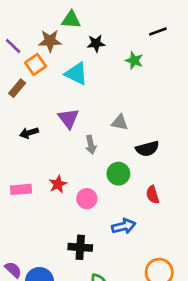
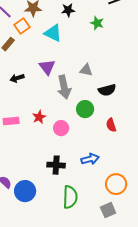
gray arrow: (91, 145) -> (64, 87), size x1.6
blue arrow: (124, 226) -> (90, 159), moved

